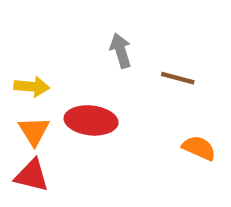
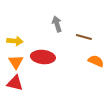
orange semicircle: (199, 148) -> (96, 61), moved

